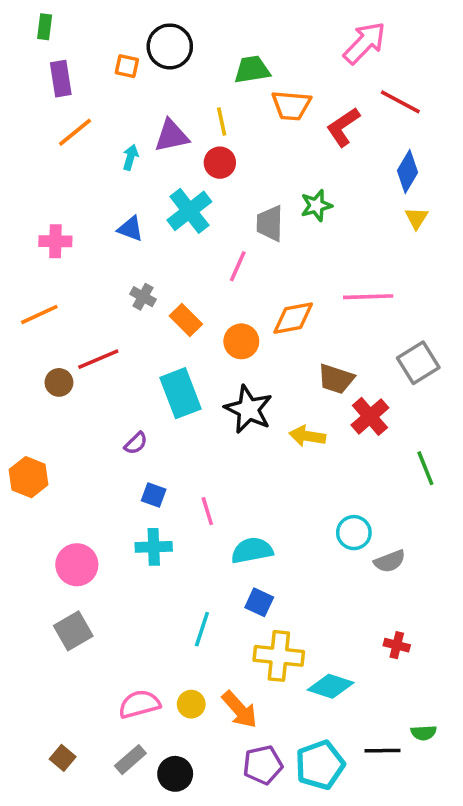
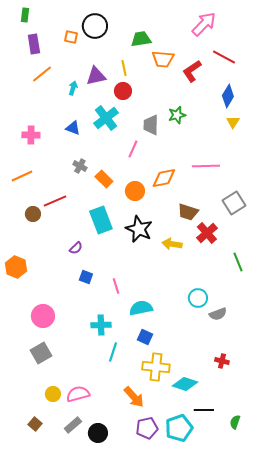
cyan cross: (154, 547) -> (101, 325), moved
yellow circle: (191, 704) -> (53, 394), moved
green semicircle: (424, 733) -> (235, 422), moved, turned 112
black line: (382, 751) -> (204, 410), moved

